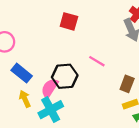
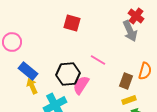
pink semicircle: (50, 88) -> (81, 85), moved
yellow arrow: (25, 99) -> (32, 86), moved

